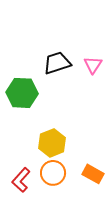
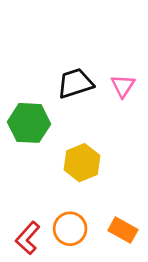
yellow hexagon: (52, 143) -> (82, 163), moved

